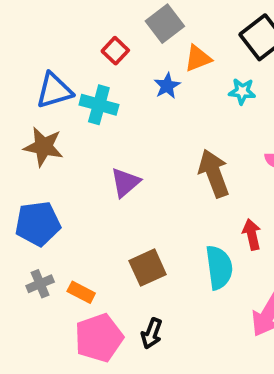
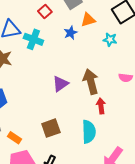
purple triangle: (125, 182) -> (60, 84), moved
red arrow: (252, 234) -> (101, 106), moved

